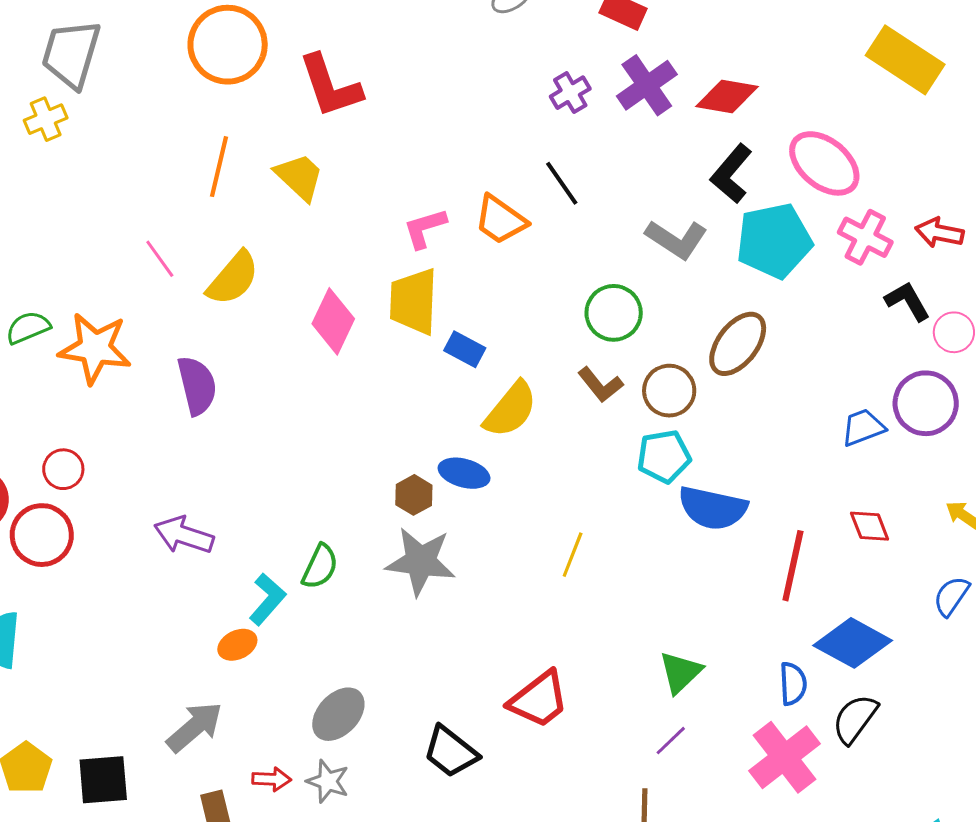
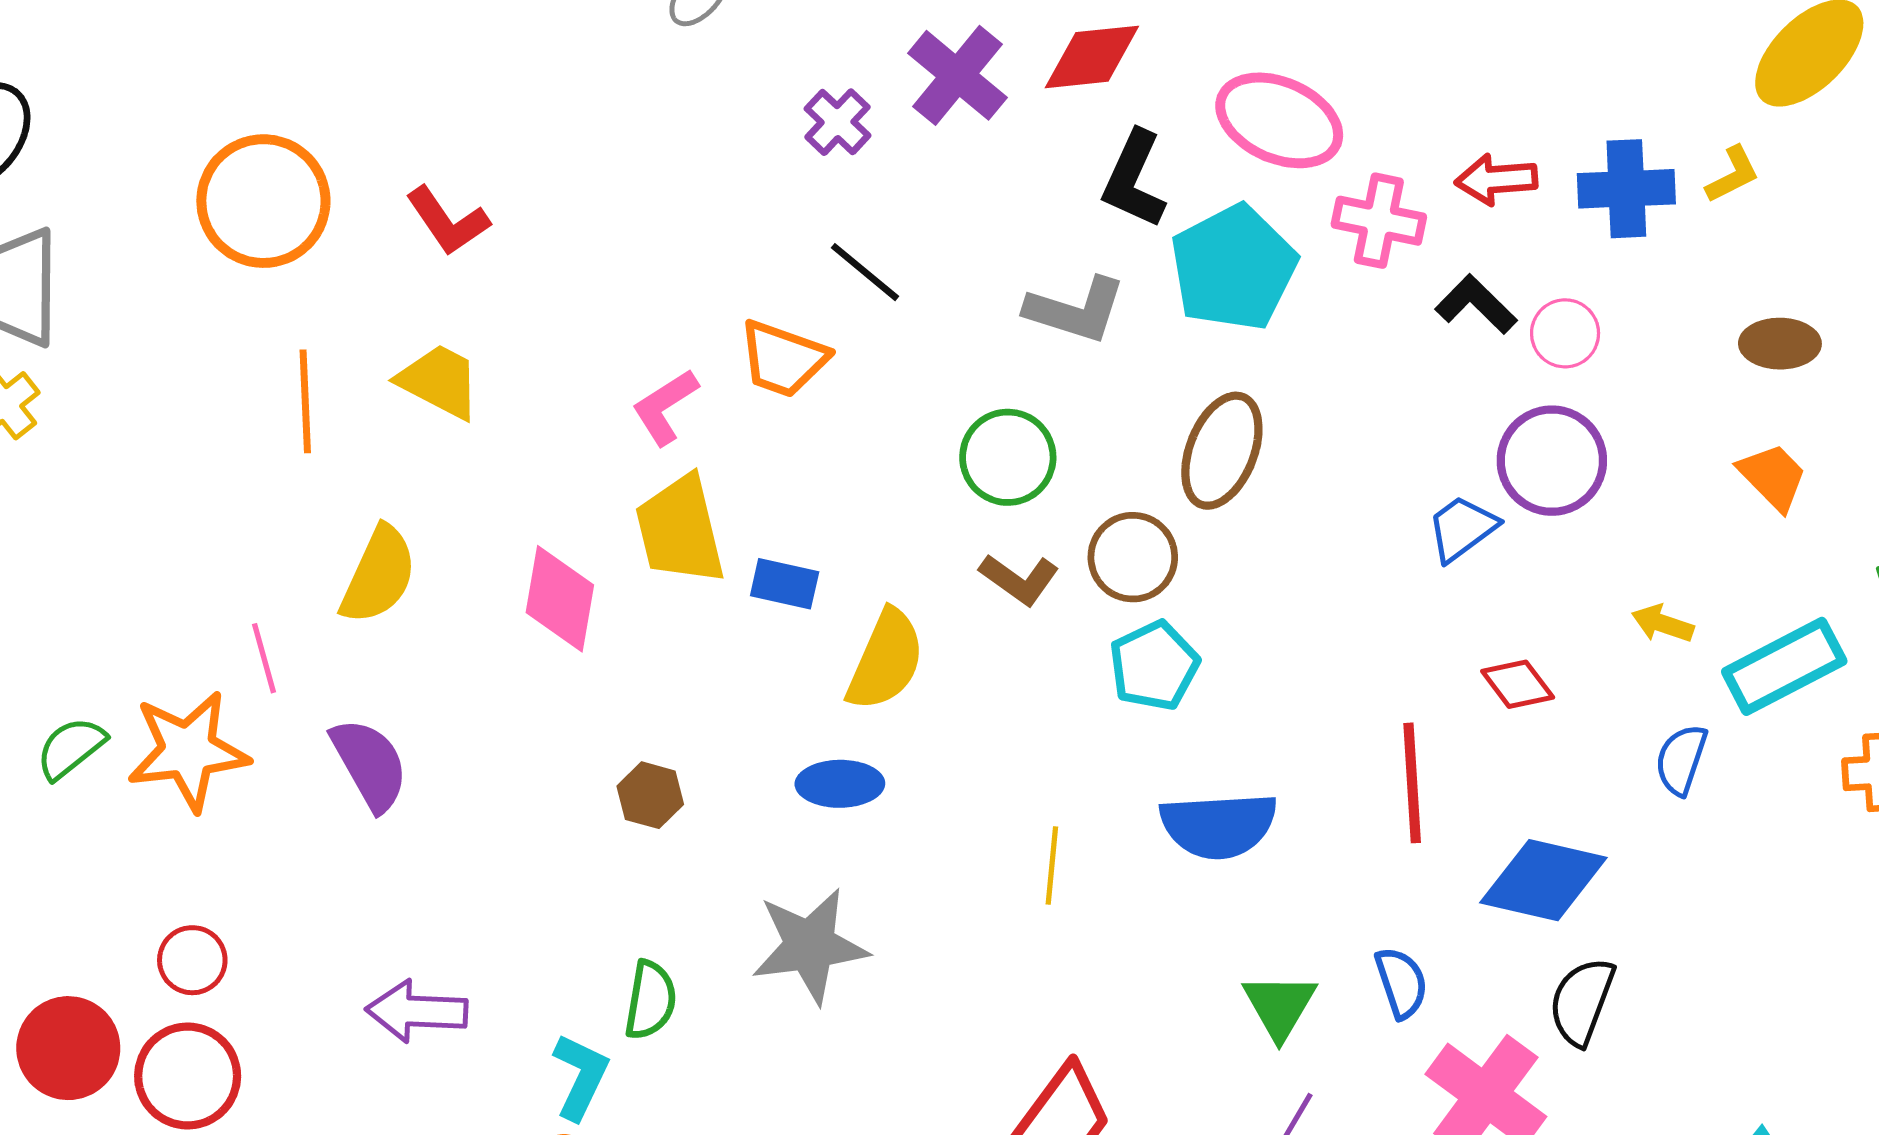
red L-shape: (330, 86) -> (448, 221), size x0.7
pink line: (160, 259) -> (264, 658), moved, turned 36
brown hexagon: (414, 495) -> (650, 795), moved
blue semicircle: (713, 508) -> (1219, 825), moved
blue semicircle: (793, 684) -> (1401, 983), moved

